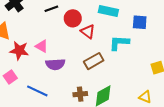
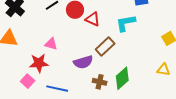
red star: (19, 51) -> (39, 63), moved
purple semicircle: (55, 64) -> (83, 62), moved
brown cross: (80, 94) -> (100, 82), turned 32

